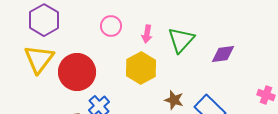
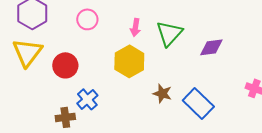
pink circle: (111, 26) -> (87, 19), moved
red circle: (77, 72) -> (65, 65), size x0.7

